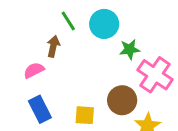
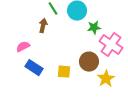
pink semicircle: (34, 70) -> (23, 47), moved
blue rectangle: (40, 109) -> (34, 68), turned -30

